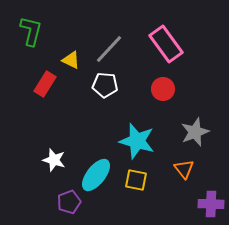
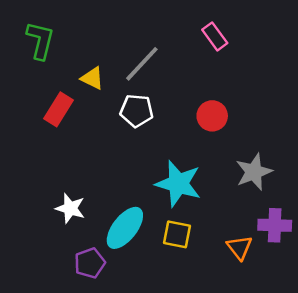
pink rectangle: (166, 44) -> (215, 36), moved, size x0.6
orange triangle: (184, 169) -> (239, 247), moved
purple cross: (211, 204) -> (275, 225), moved

